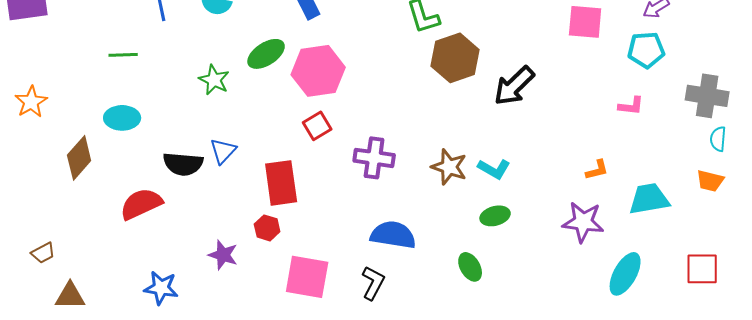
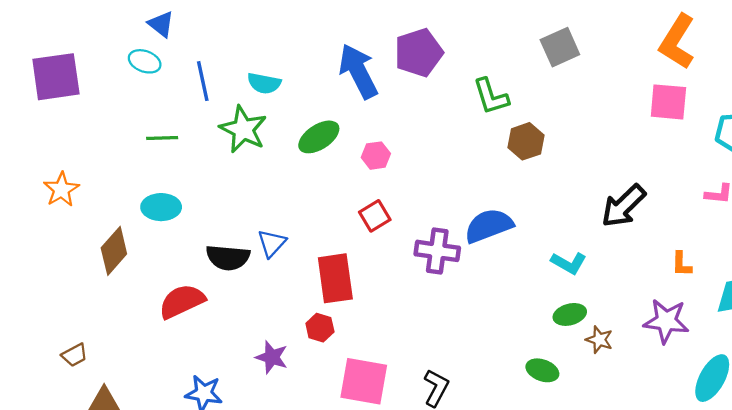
brown hexagon: (455, 58) -> (526, 141), size x0.7
pink hexagon: (318, 71) -> (376, 156), size x0.5
green star: (214, 80) -> (243, 129), moved, size x1.4
black arrow: (514, 86) -> (623, 206), moved
brown star: (449, 167) -> (599, 340), moved, size x0.7
orange L-shape: (597, 170) -> (682, 264), turned 105
blue semicircle: (393, 235) -> (489, 226), moved, turned -30
green ellipse: (470, 267) -> (542, 370), turned -40

